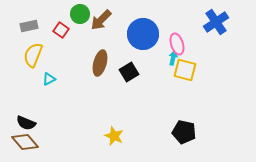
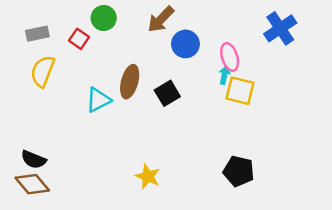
brown arrow: (101, 20) -> (161, 19), moved
blue circle: (143, 34) -> (185, 44), size x0.7
cyan triangle: (49, 79) -> (98, 100), moved, size x1.5

